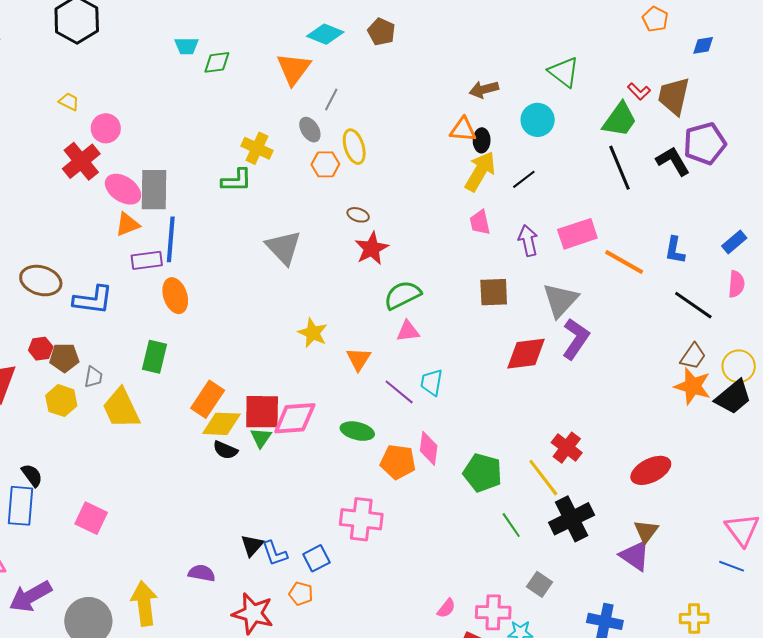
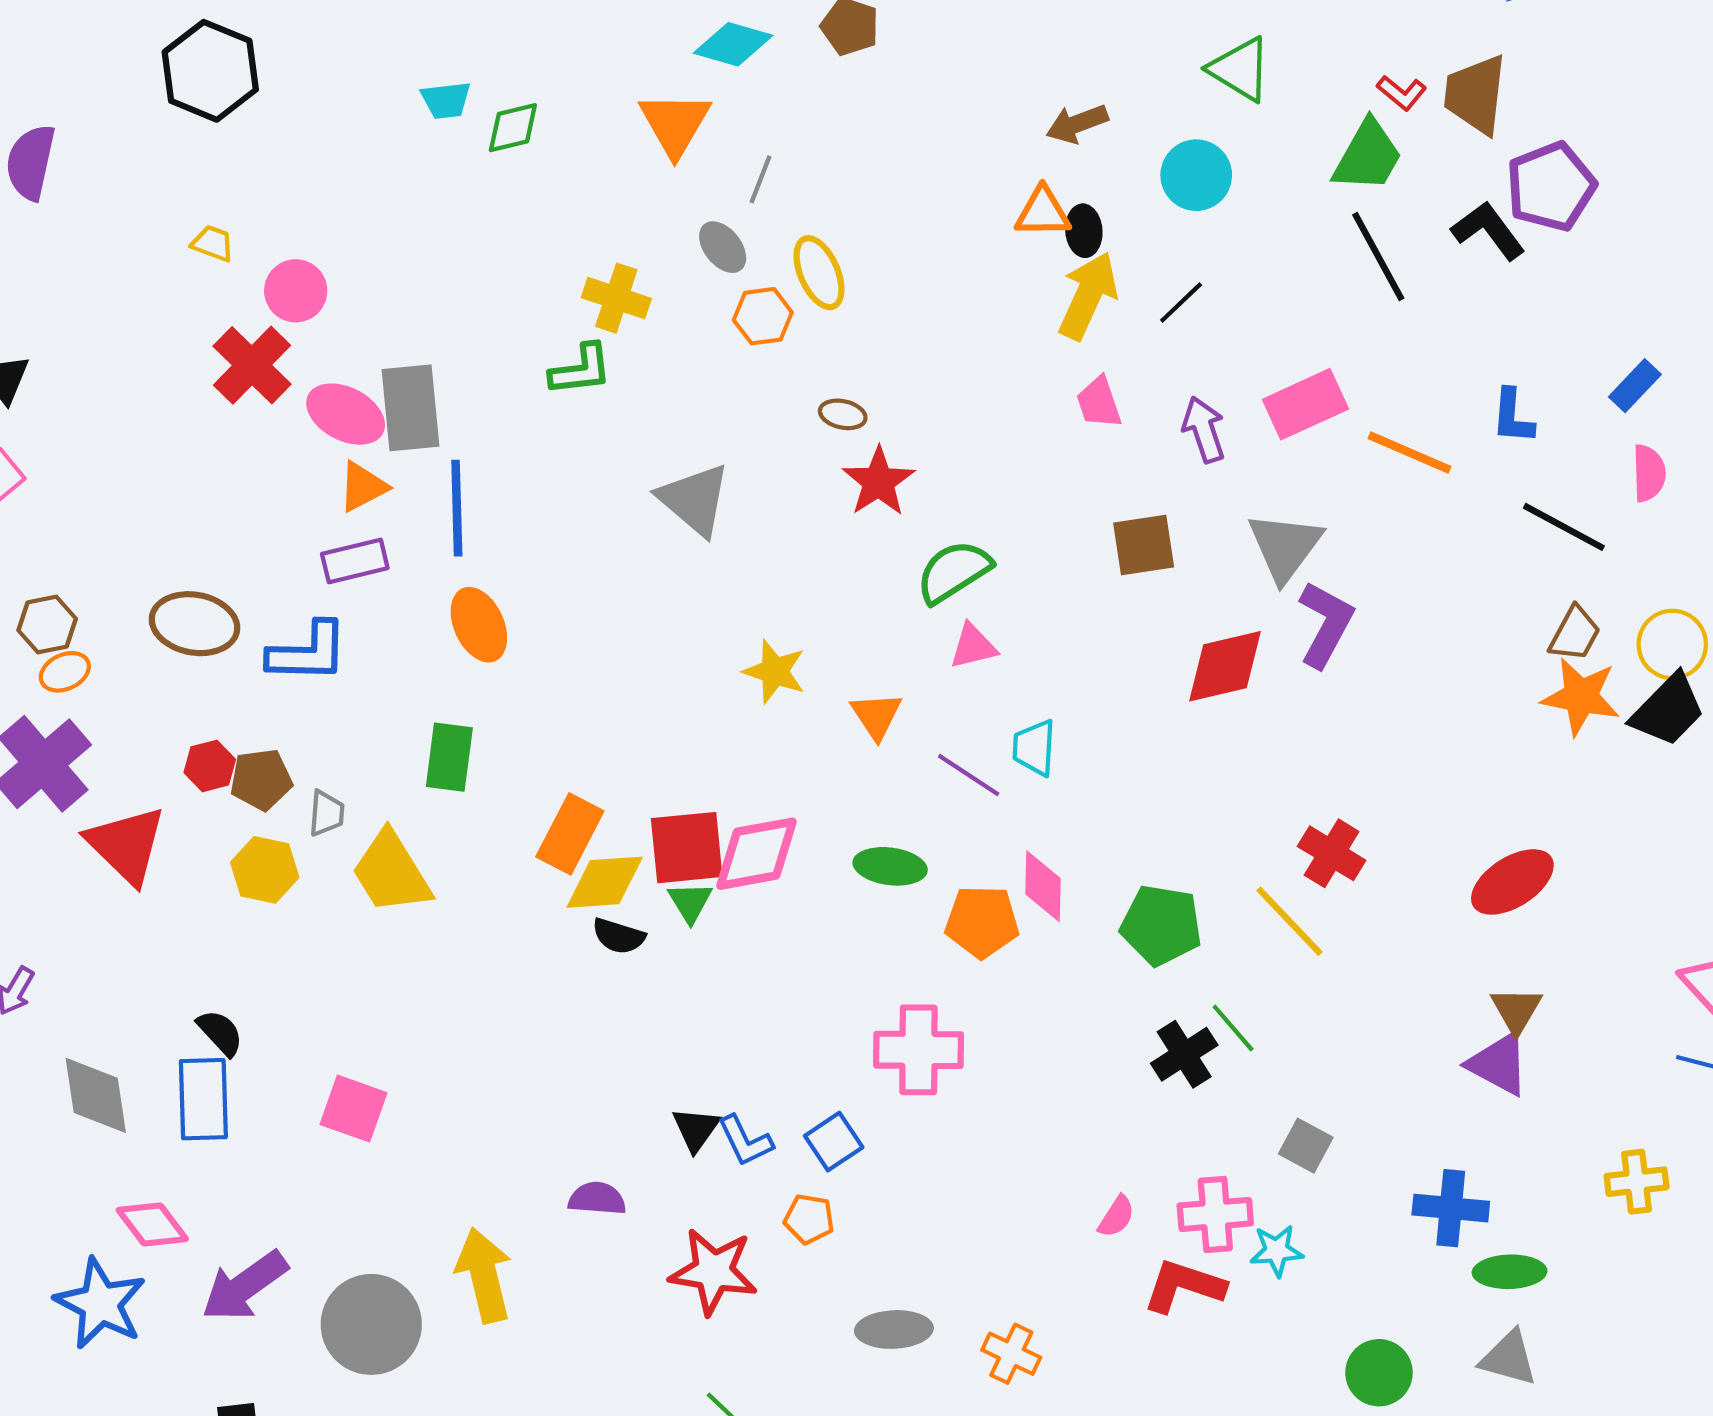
purple rectangle: (147, 260) -> (355, 561), moved
black cross: (572, 519) -> (1184, 1054), moved, size x0.7

